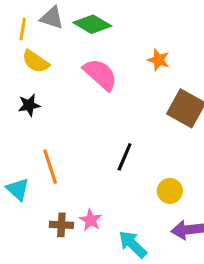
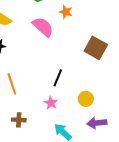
orange star: (159, 60) -> (66, 12), moved
pink star: (91, 220) -> (51, 103), moved

